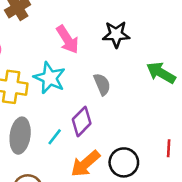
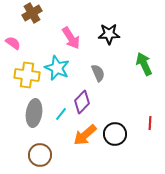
green arrow: (161, 73) -> (144, 64), turned 35

